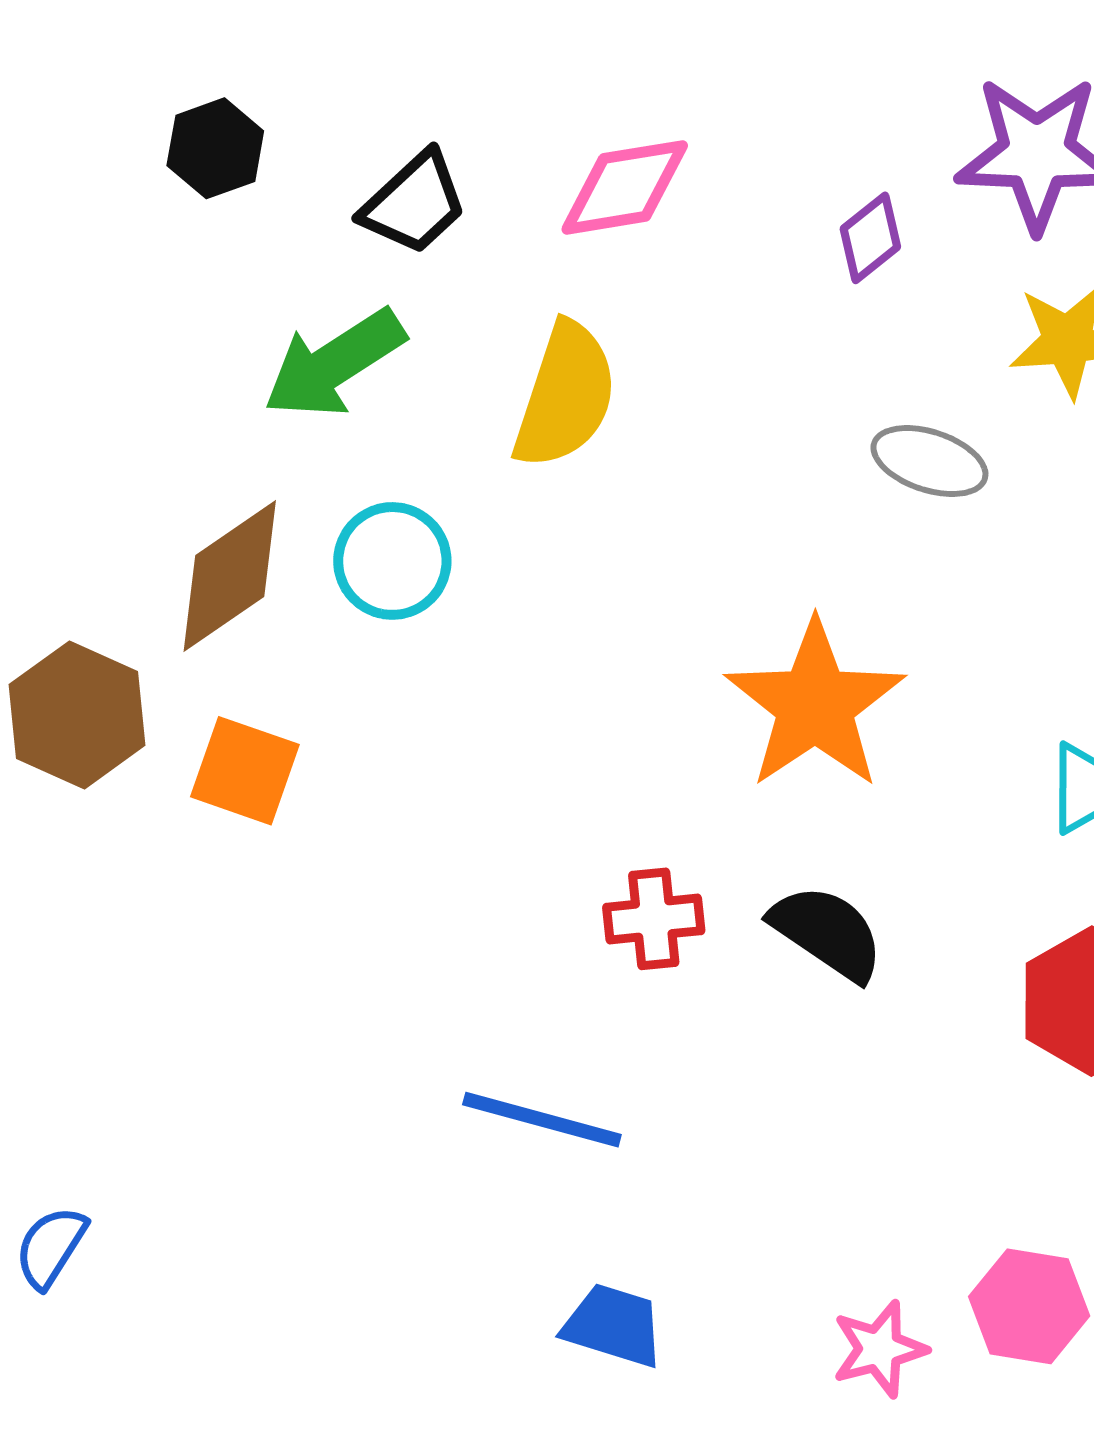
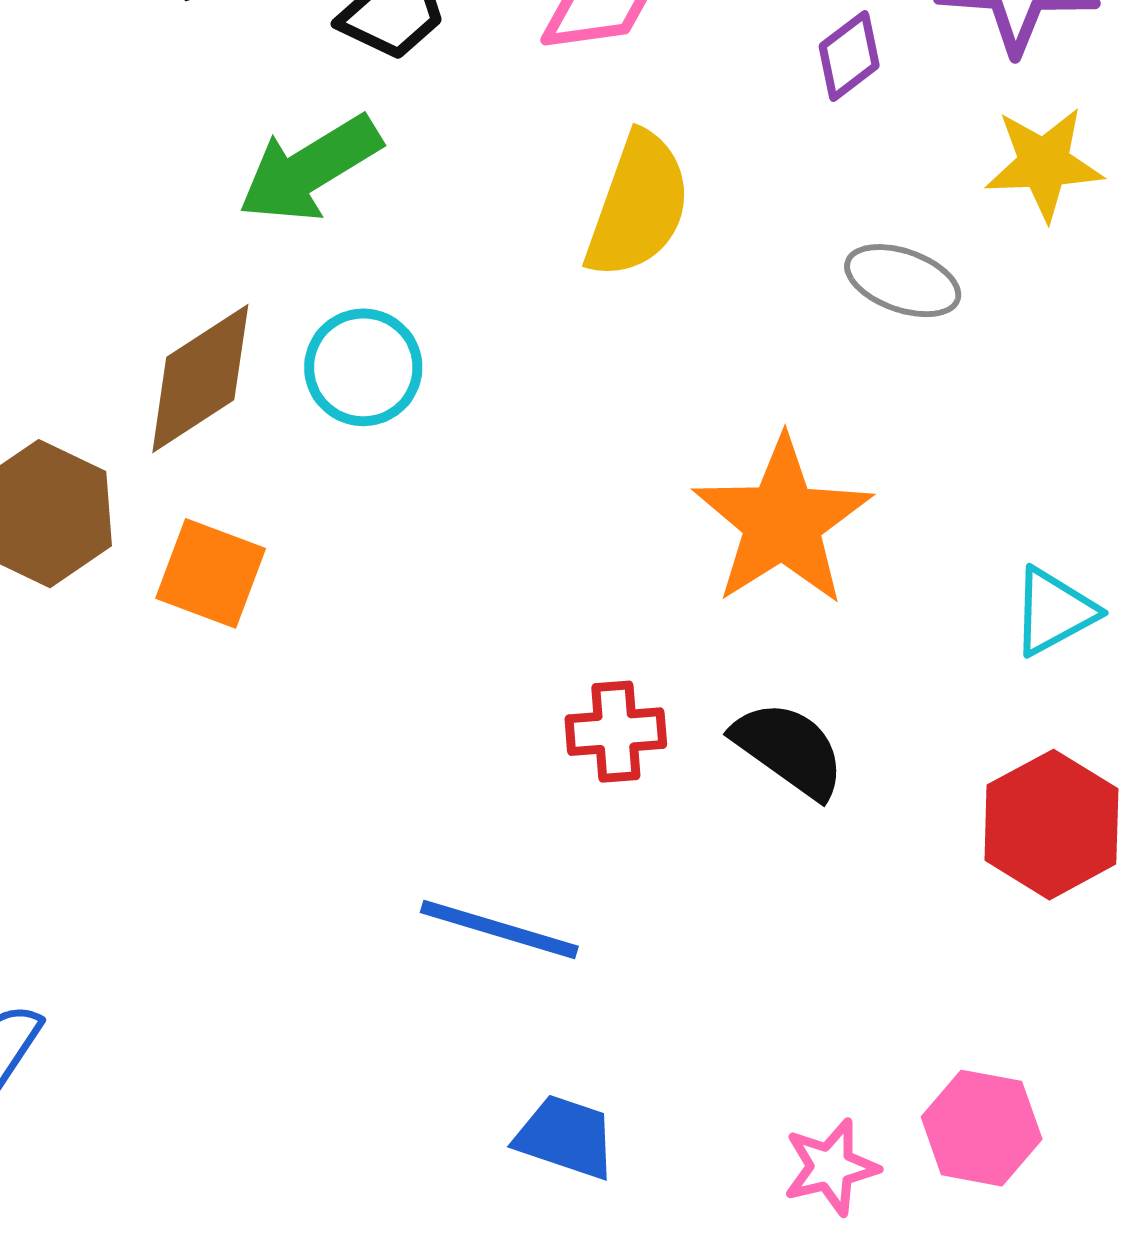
yellow semicircle: (565, 395) -> (638, 205), moved

